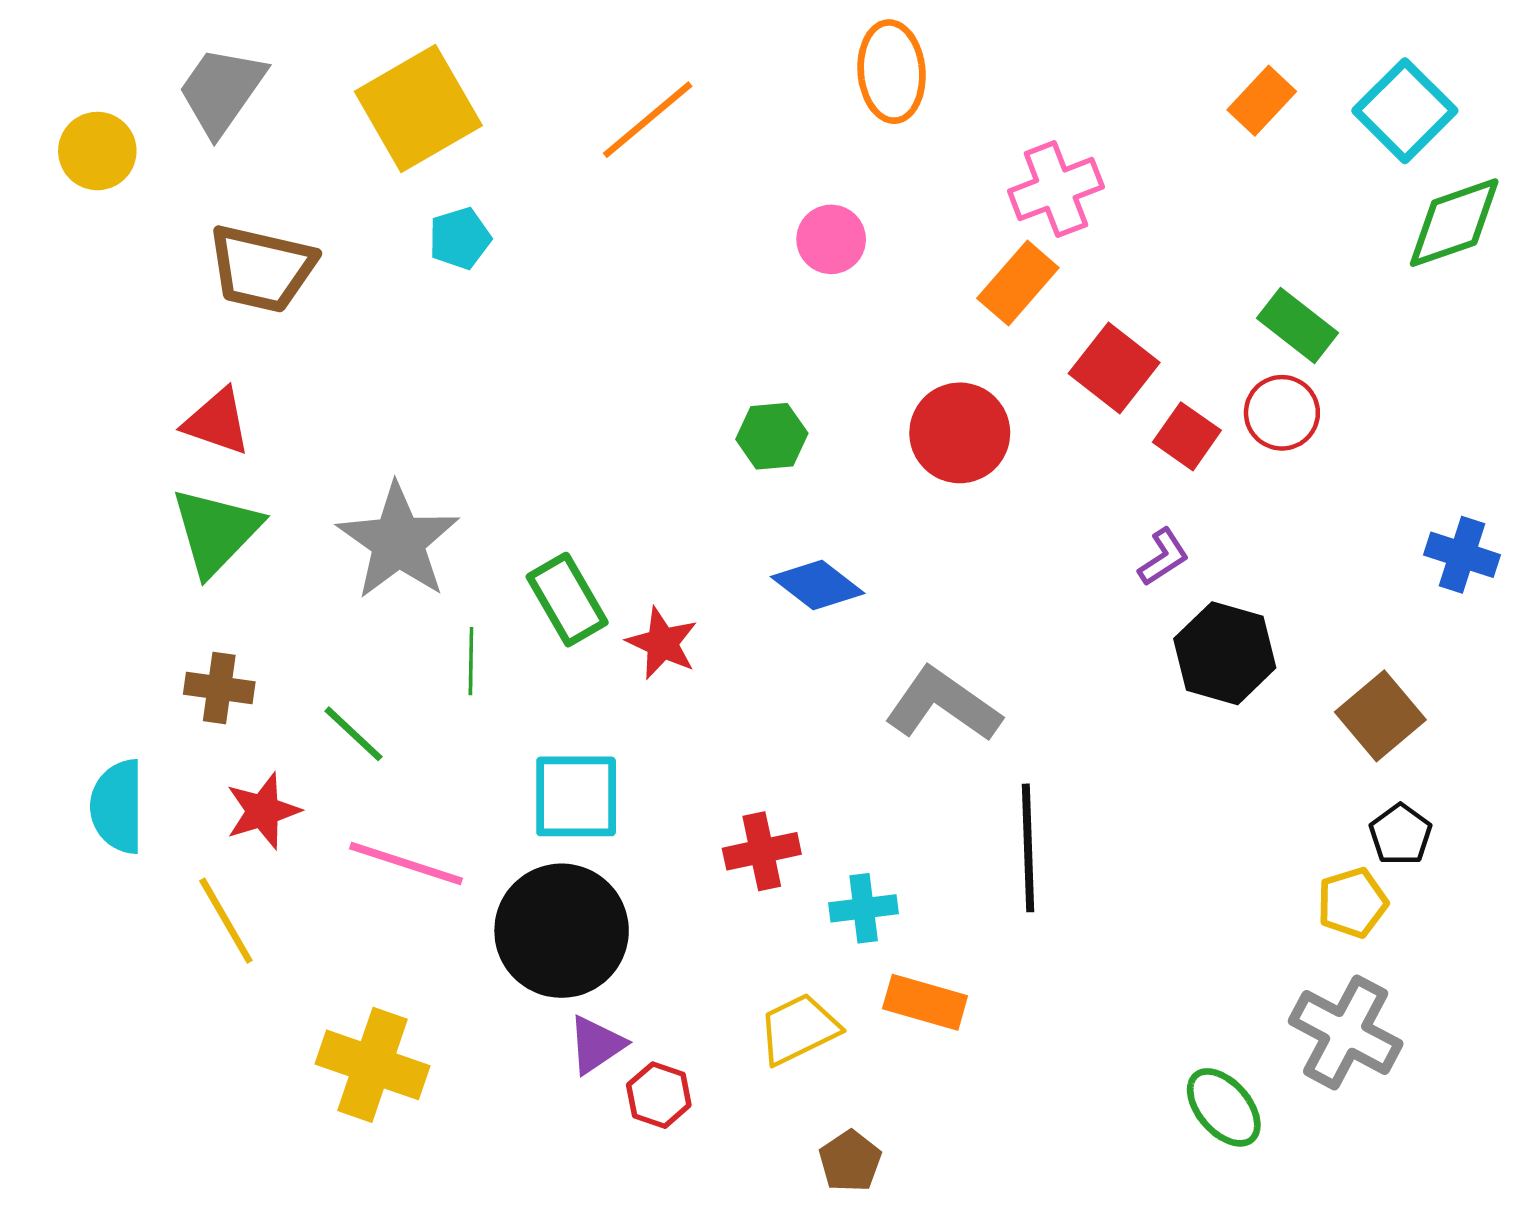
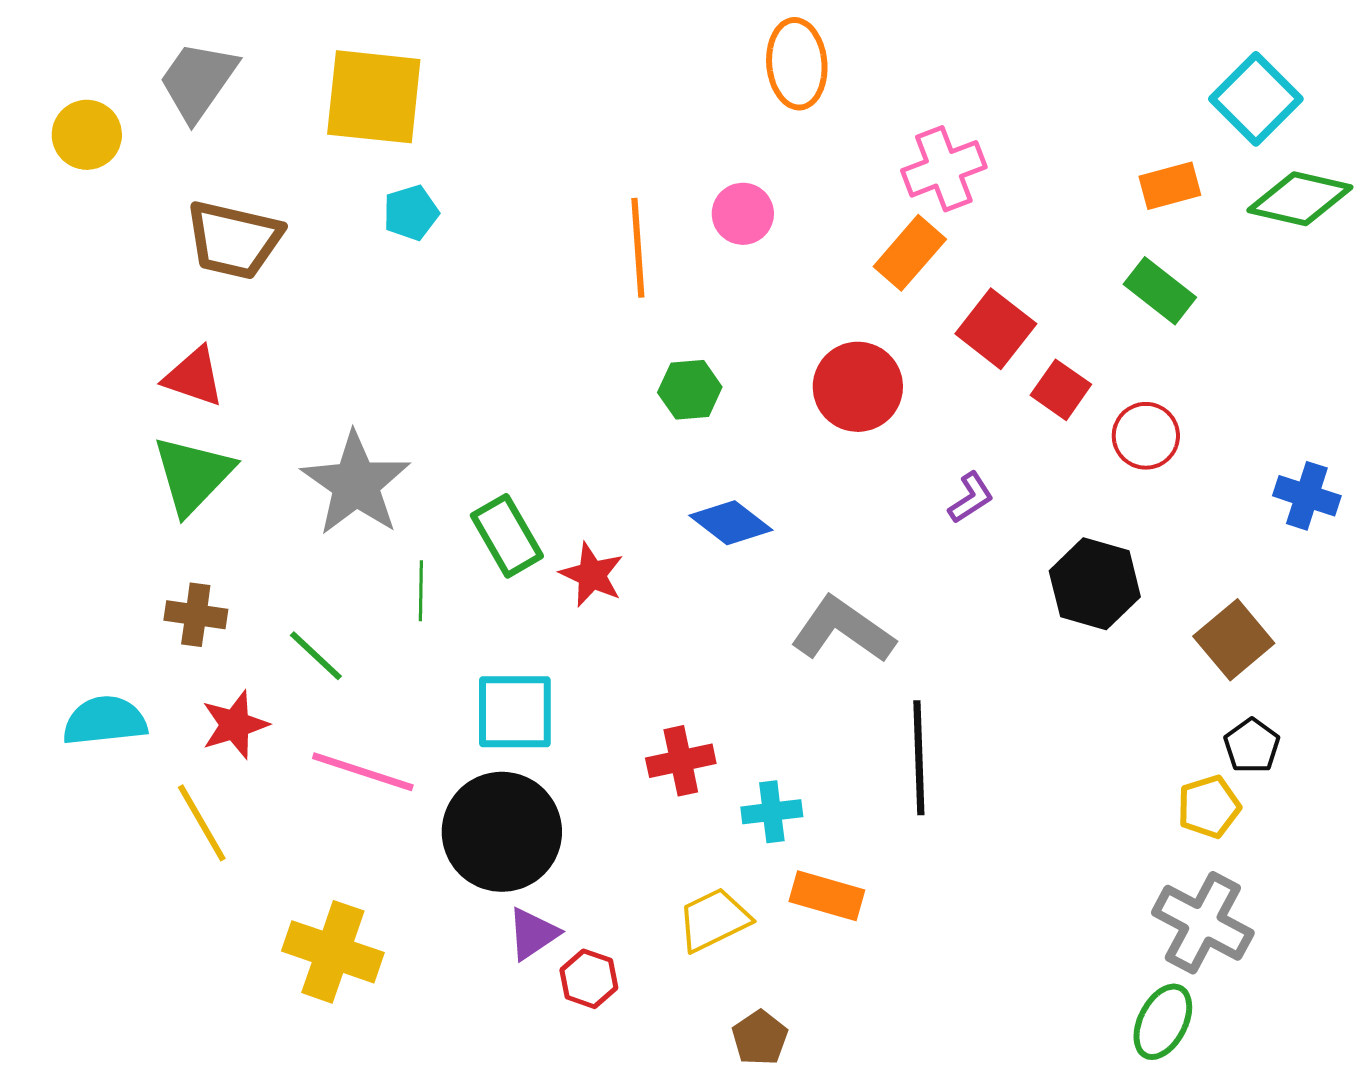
orange rectangle: (1262, 101) -> (1170, 186), moved, turned 32
yellow square: (418, 109) -> (374, 97), turned 36
orange line: (648, 120) -> (638, 248), moved, turned -54
green diamond: (1454, 223) -> (1300, 199), turned 32
red circle: (1282, 413) -> (1146, 436), moved
purple L-shape: (1163, 557) -> (971, 498), moved
cyan semicircle: (117, 807) -> (105, 721), turned 84
green ellipse: (1224, 1107) -> (1163, 1022), moved, turned 68

